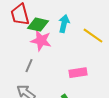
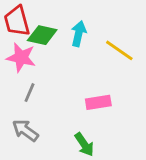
pink star: (41, 41) -> (21, 58), moved

